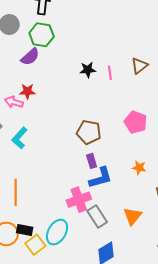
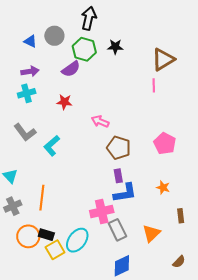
brown triangle: (139, 66) -> (163, 59), moved, size x1.4
black star: (88, 70) -> (115, 47), moved
pink line: (110, 73) -> (154, 85), moved
pink arrow: (14, 102) -> (100, 121), moved

